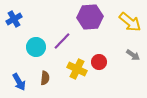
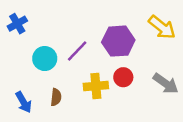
purple hexagon: (90, 17) -> (118, 41), moved
gray arrow: (133, 55) -> (166, 83), moved, size x1.5
yellow cross: (77, 69) -> (96, 86), turned -30

